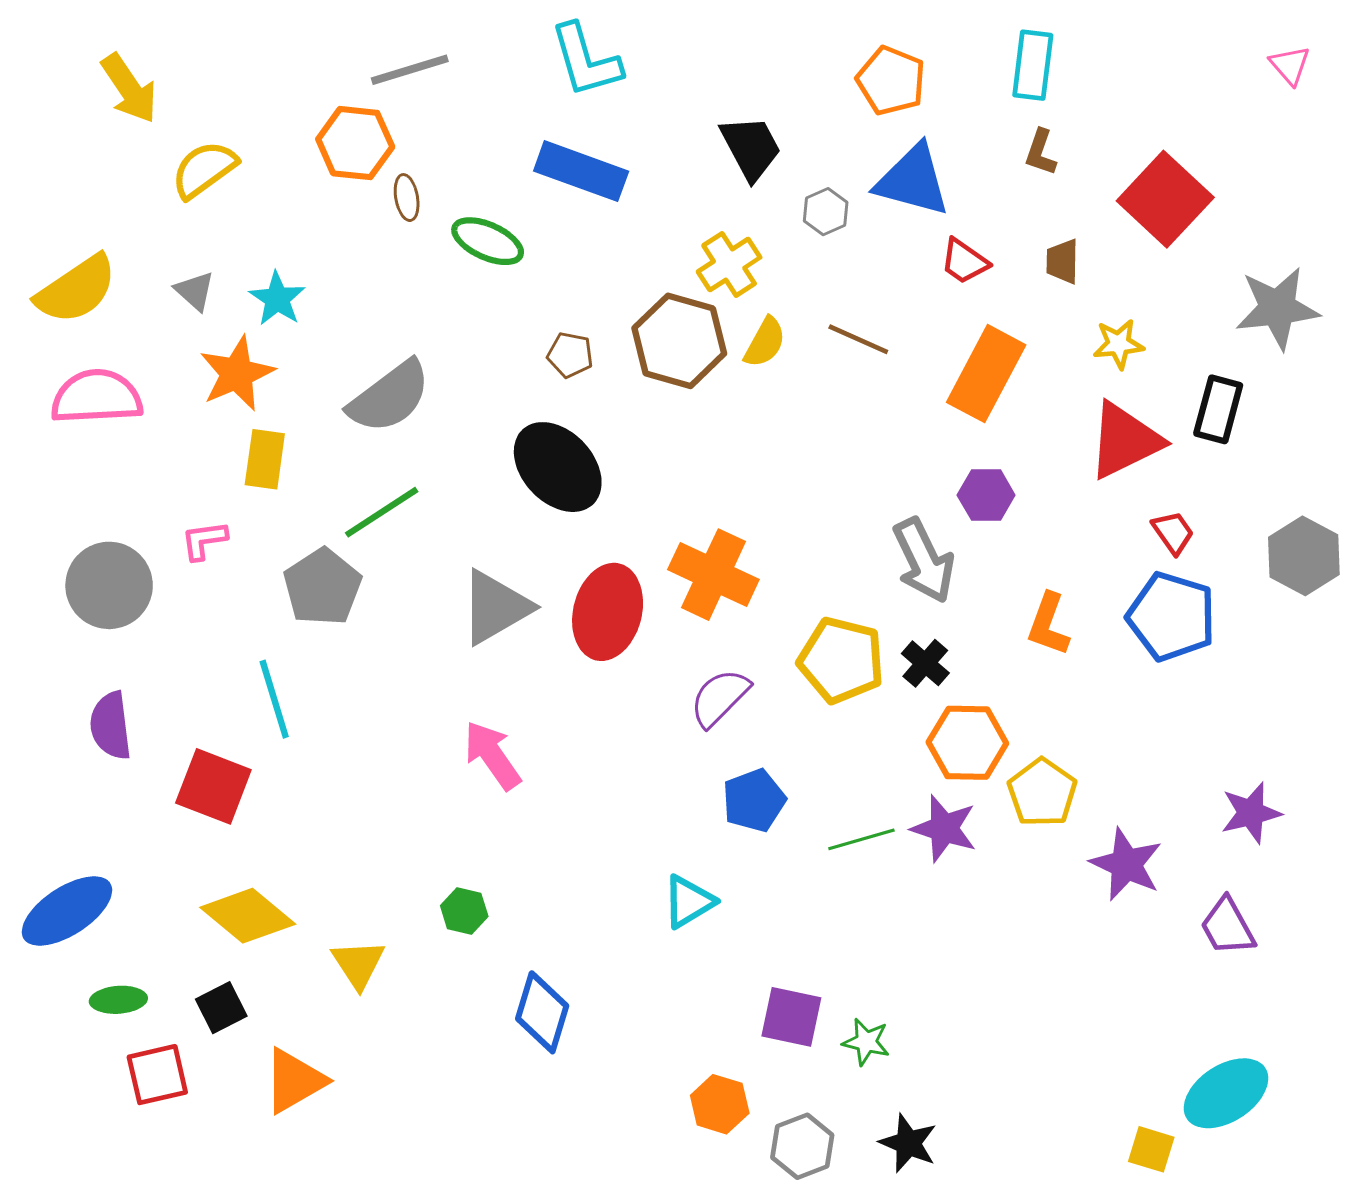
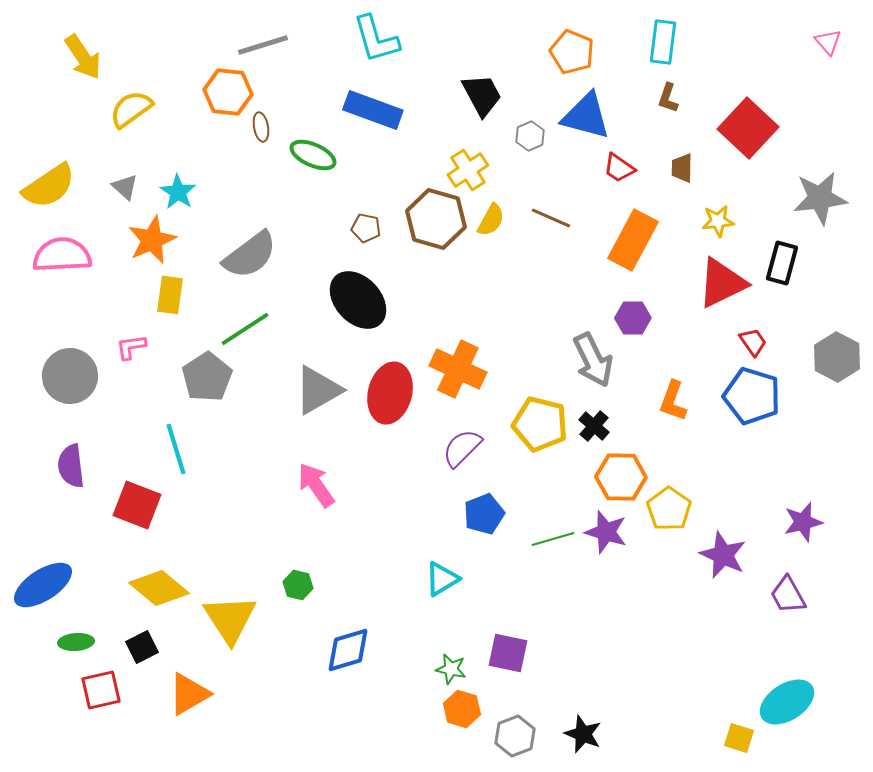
yellow triangle: (358, 964) -> (230, 619), size x1.5
blue diamond: (542, 1012) -> (348, 650), turned 57
green star: (866, 1042) -> (451, 669), moved

